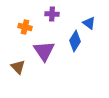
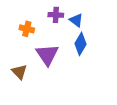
blue triangle: (89, 23) -> (76, 20), moved

